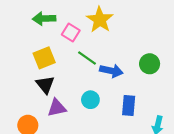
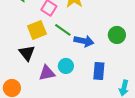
yellow square: (44, 58) -> (37, 30), moved
purple triangle: (57, 108) -> (47, 73), moved

